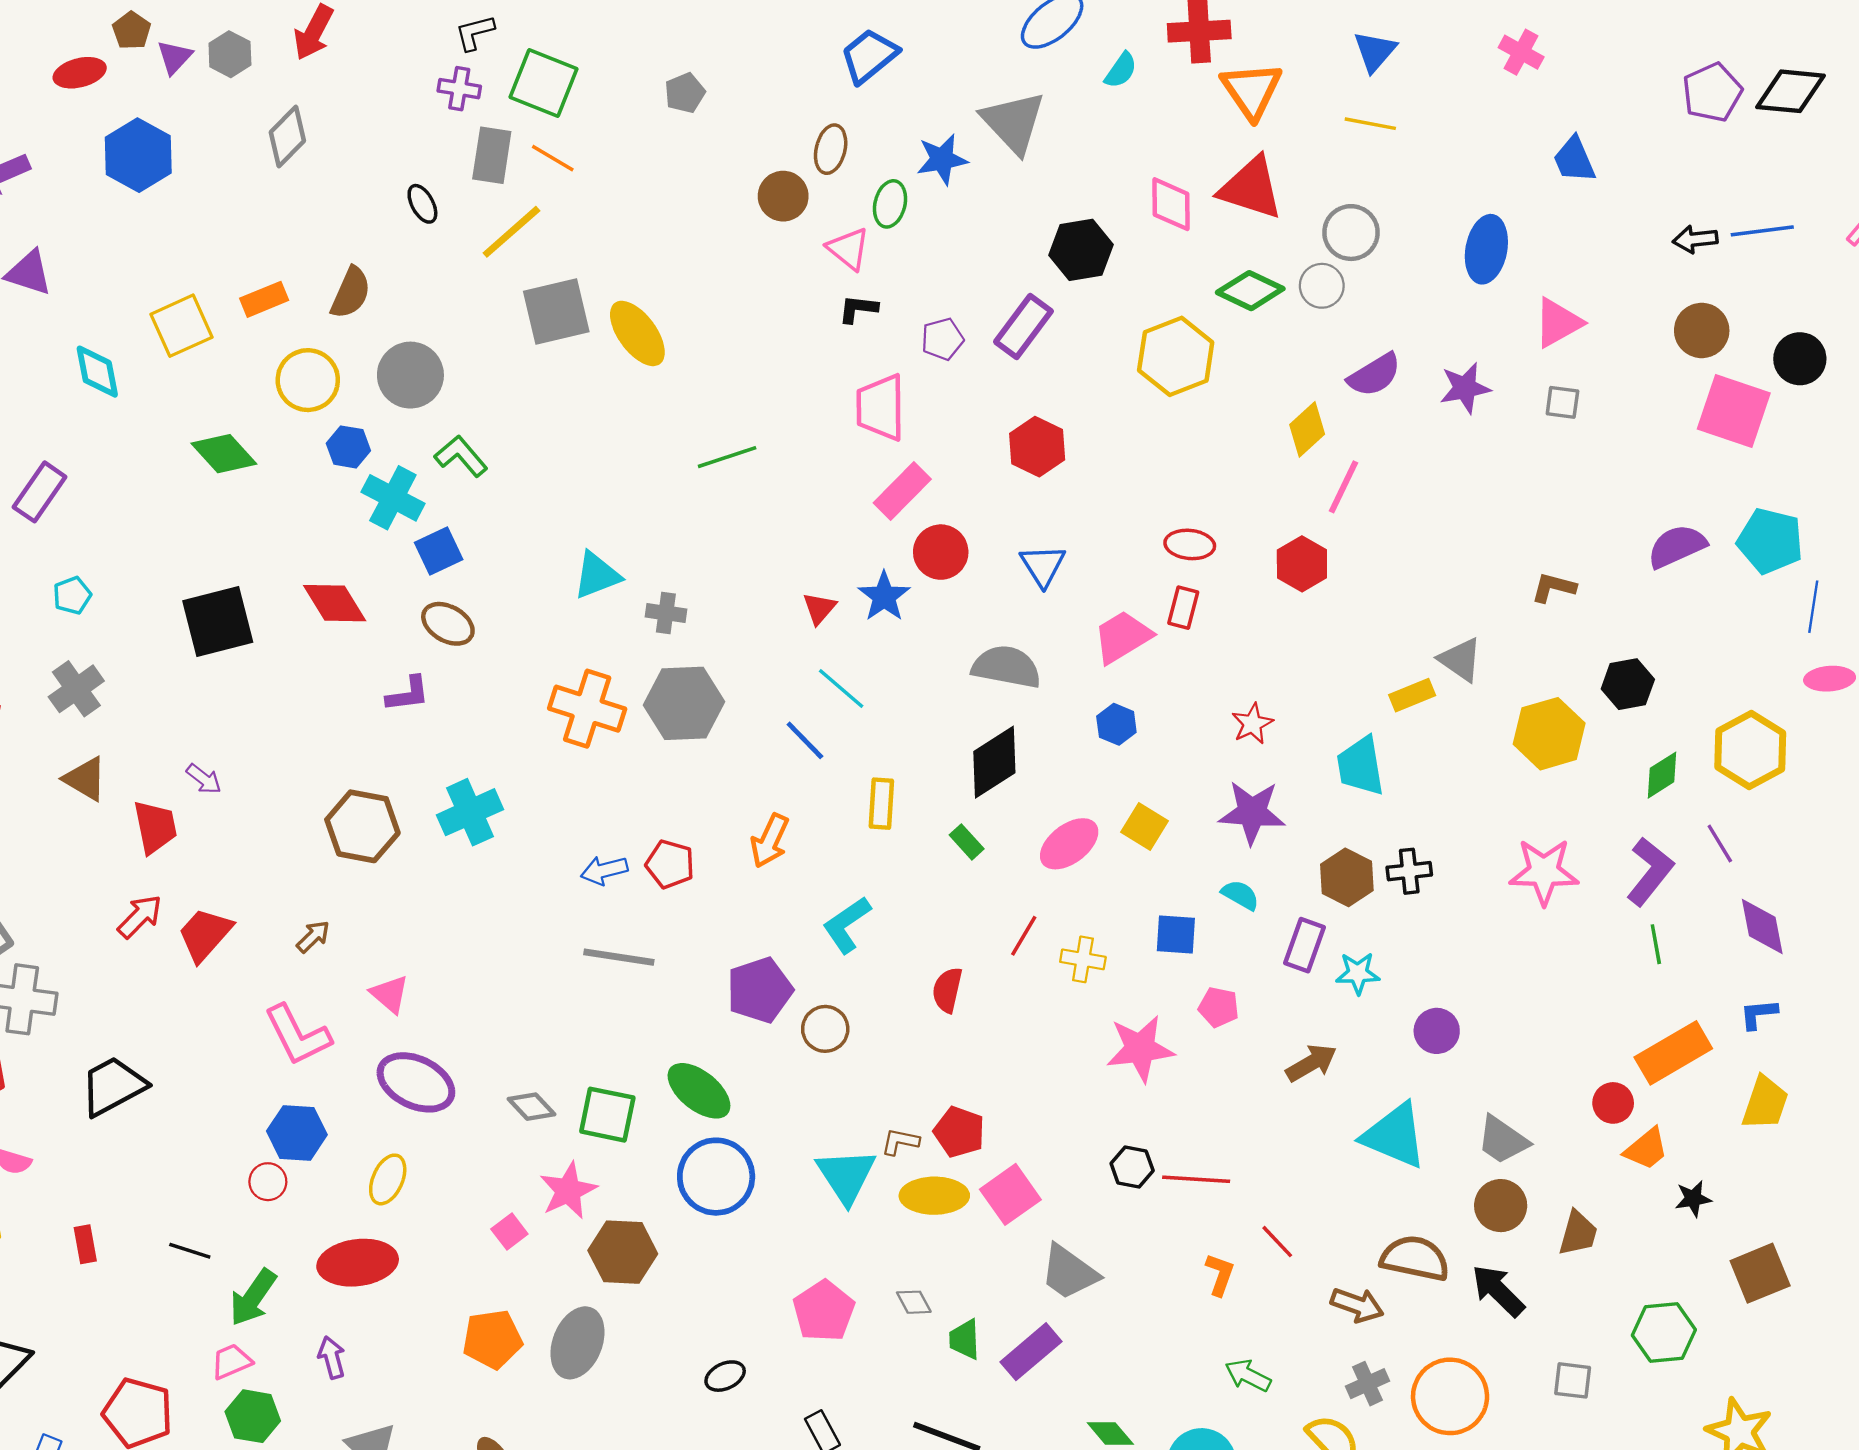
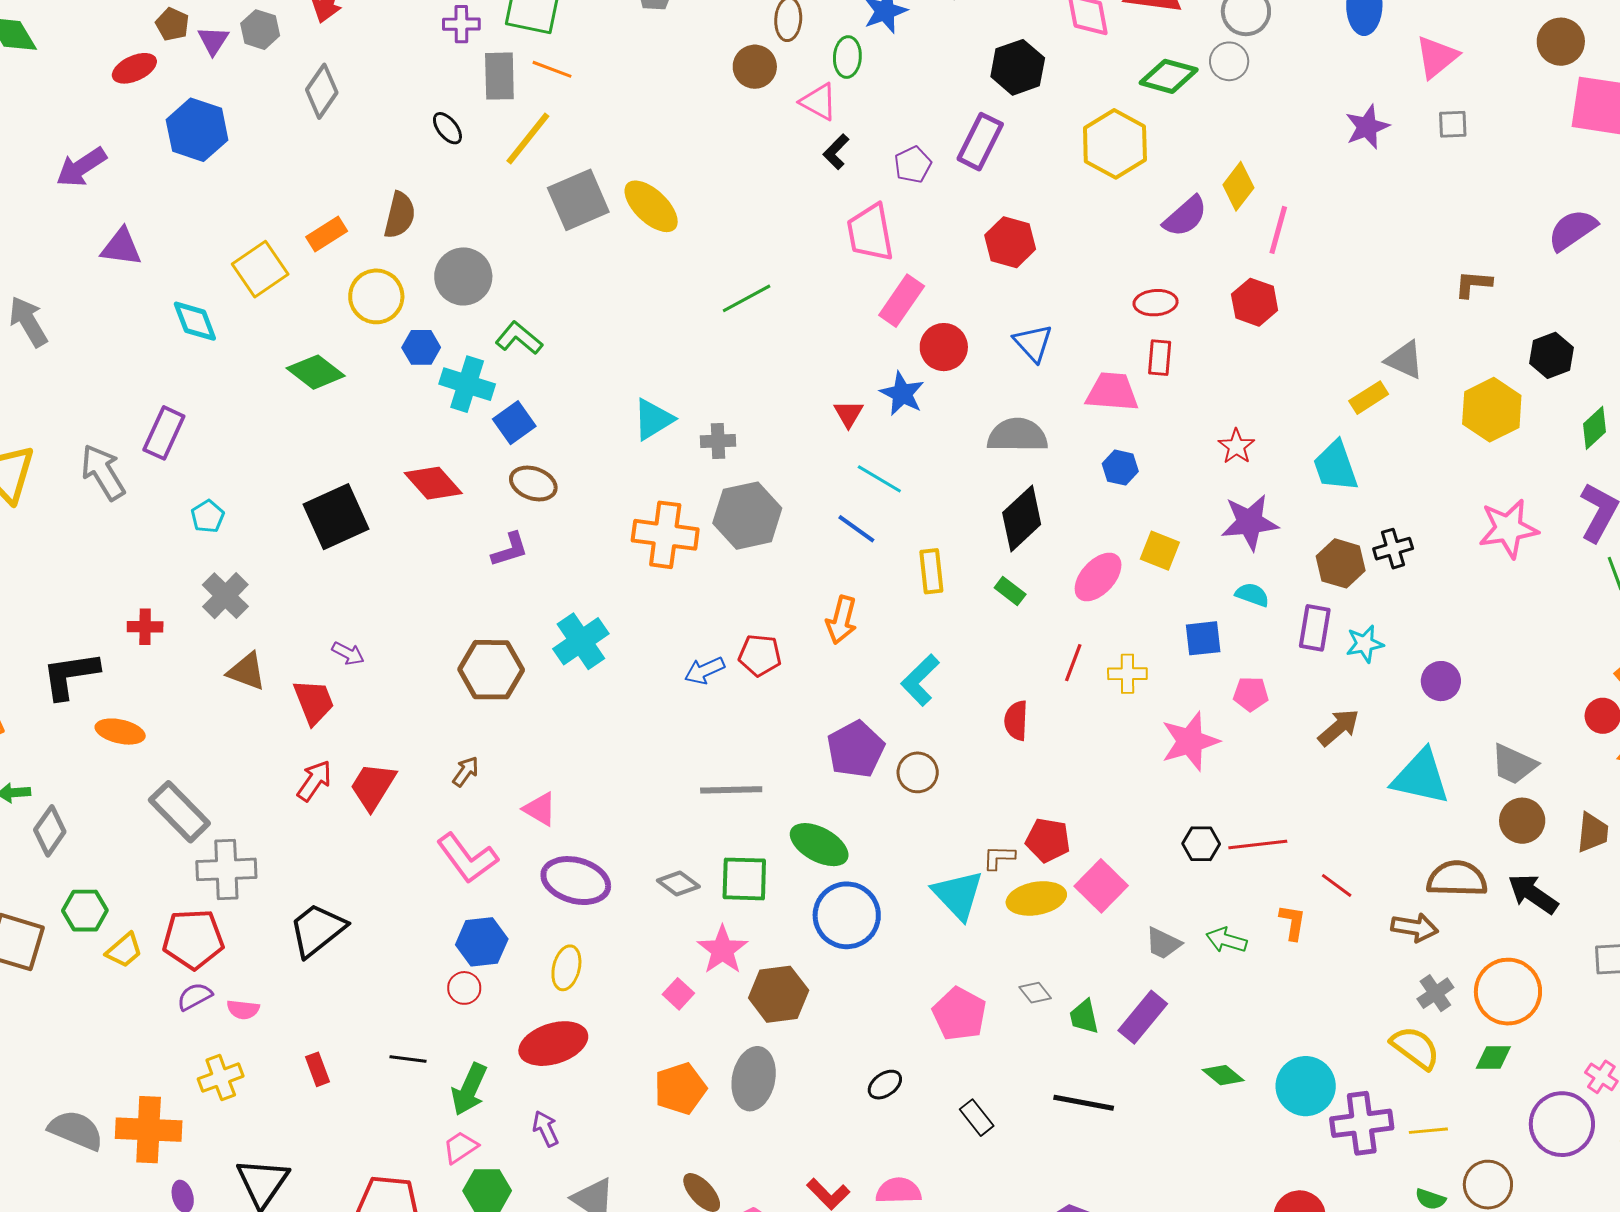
black L-shape: (858, 309) -> (836, 152), turned -42
purple semicircle: (1374, 375) -> (1185, 216), moved
pink trapezoid: (1122, 637) -> (1112, 392), turned 46
gray line: (619, 957) -> (731, 790), moved
gray trapezoid: (1069, 1272) -> (1163, 943), size x0.7
green arrow: (1248, 1375) -> (1226, 940), moved

